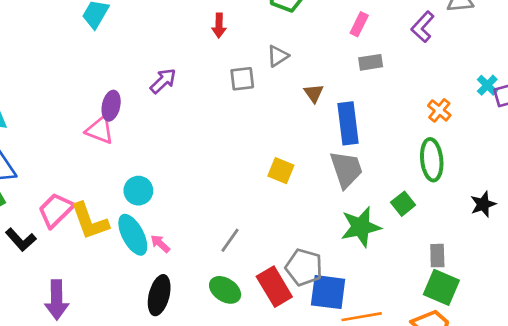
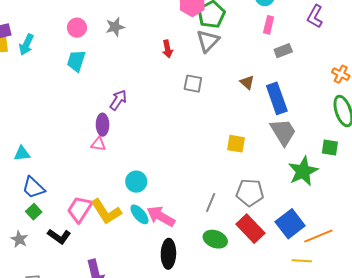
gray triangle: (278, 56) -> (208, 41), moved, size x1.4
gray square: (242, 79) -> (193, 84), turned 30
purple arrow: (163, 81) -> (118, 100), moved
pink triangle: (100, 130) -> (98, 144), size x0.7
green square: (403, 204) -> (330, 148), turned -30
cyan ellipse: (133, 235) -> (139, 214), size x0.7
pink arrow: (160, 244) -> (161, 216), size x1.8
gray pentagon: (304, 267) -> (250, 193), moved
blue square: (328, 292) -> (290, 224), turned -32

